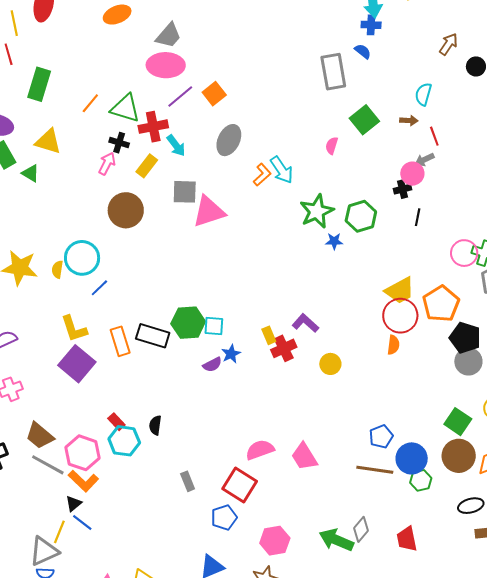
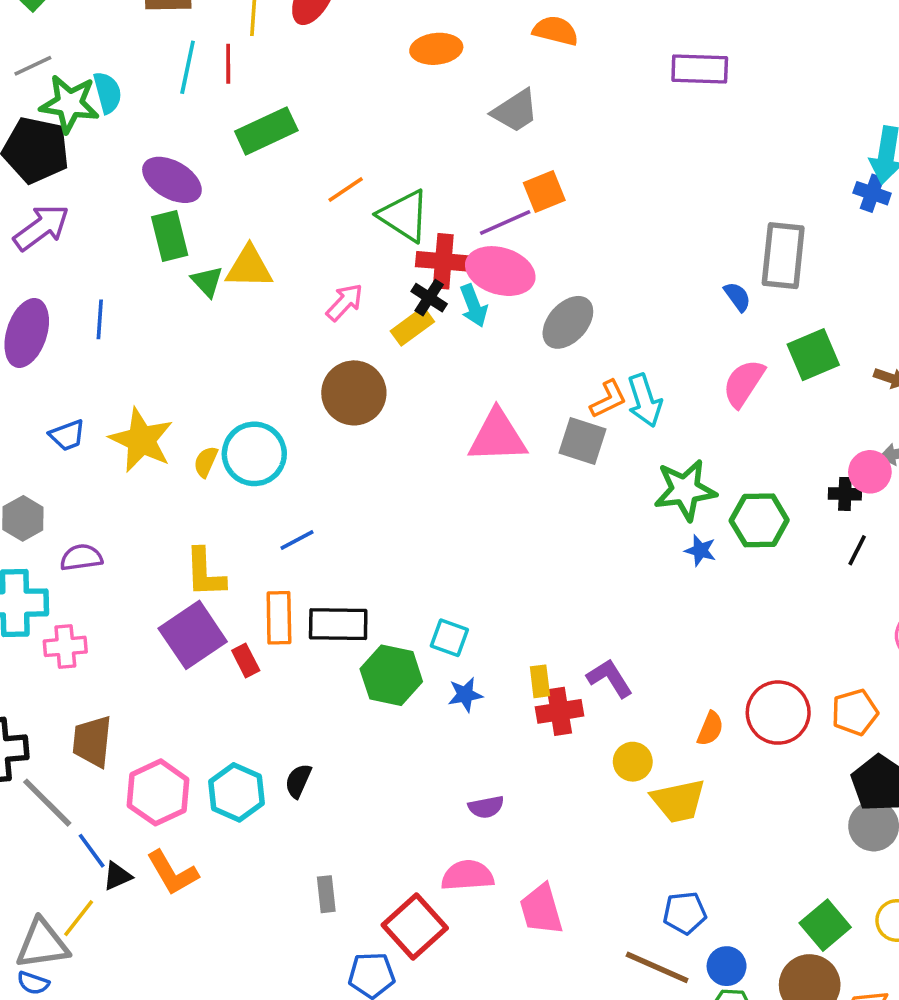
blue semicircle: (363, 51) -> (737, 297), moved
pink ellipse: (166, 65) -> (500, 271), moved
green rectangle: (39, 84) -> (266, 131), turned 32
orange square: (214, 94) -> (544, 191), moved
yellow triangle: (48, 142) -> (249, 267), moved, turned -32
black cross: (119, 143) -> (429, 298), moved
pink semicircle: (332, 146) -> (744, 383), size x1.6
gray square: (185, 192) -> (582, 441), moved
blue line: (99, 288) -> (297, 540), moved
yellow trapezoid: (400, 290) -> (678, 801), moved
orange pentagon: (441, 304) -> (855, 712), size x0.7
green hexagon: (188, 323) -> (391, 675), moved
black rectangle: (153, 336) -> (338, 624), turned -32
orange semicircle: (393, 345) -> (710, 729), moved
purple semicircle: (212, 365) -> (486, 807), moved
red rectangle: (116, 422) -> (246, 661), moved
brown trapezoid: (40, 436) -> (92, 741), turned 40
blue circle: (412, 458) -> (727, 966), size x0.7
gray line: (48, 465) -> (47, 803), moved
orange L-shape: (83, 481) -> (172, 873), moved
blue line: (82, 523) -> (92, 851), moved

